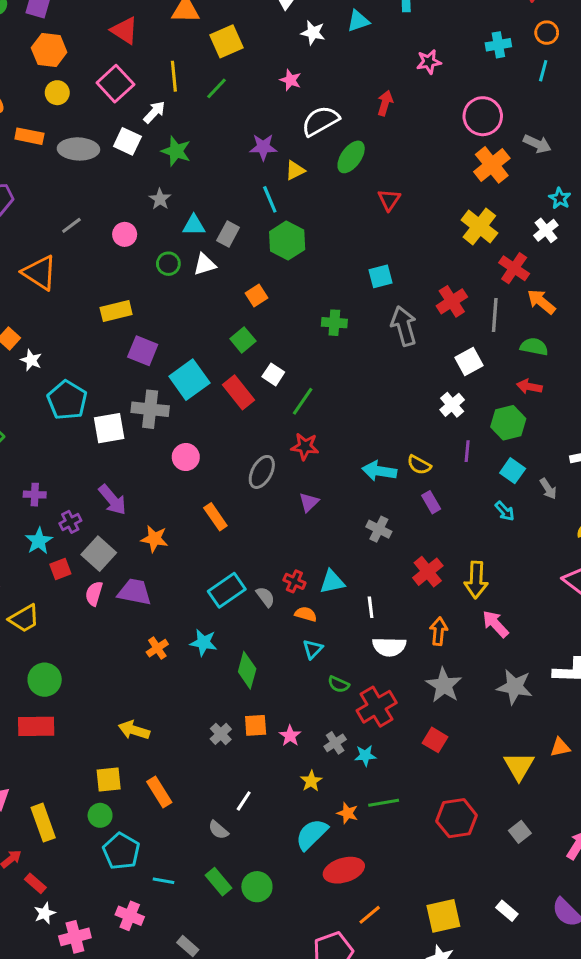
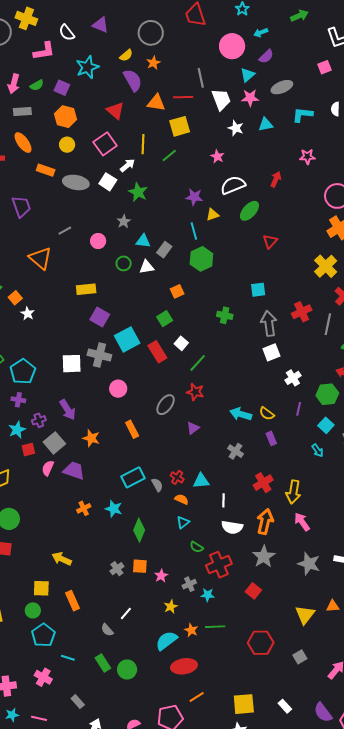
white square: (469, 361) -> (271, 352), moved
cyan pentagon: (67, 400) -> (23, 372), moved
orange arrow: (439, 631) -> (265, 522), size x1.4

